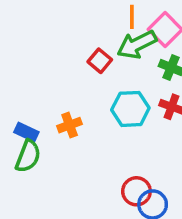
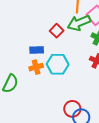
cyan hexagon: (130, 109) -> (58, 64), moved
blue rectangle: (26, 132) -> (37, 50), moved, turned -32

